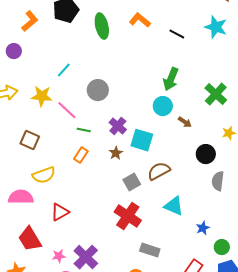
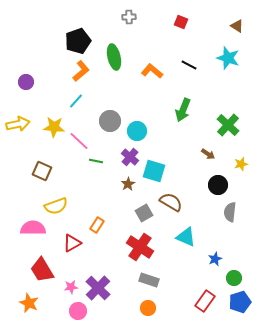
orange L-shape: (140, 20) -> (152, 71), moved
orange L-shape: (30, 21) -> (81, 71), moved
cyan circle: (163, 106) -> (137, 131), moved
brown arrow: (185, 122) -> (208, 154), moved
orange rectangle: (81, 155) -> (97, 225), moved
brown semicircle: (159, 171) -> (171, 202), turned 60
gray rectangle: (150, 250) -> (149, 280), moved

